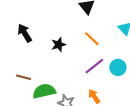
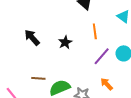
orange line: (92, 39) -> (95, 31), turned 49

